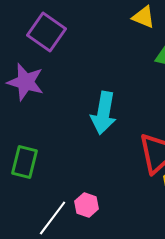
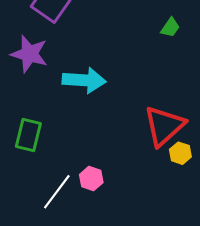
cyan arrow: (104, 113) -> (84, 80), moved, turned -96

